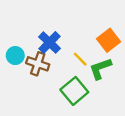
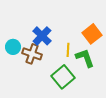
yellow line: (80, 59) -> (68, 50), turned 48
green L-shape: (100, 69) -> (85, 58), turned 90

